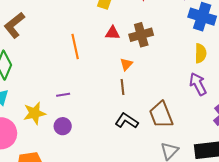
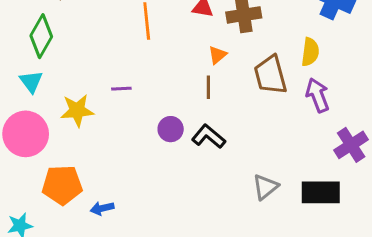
yellow semicircle: (200, 53) -> (310, 52), moved
brown trapezoid: (161, 115) -> (270, 75), moved
purple circle: (63, 126) -> (171, 129), moved

